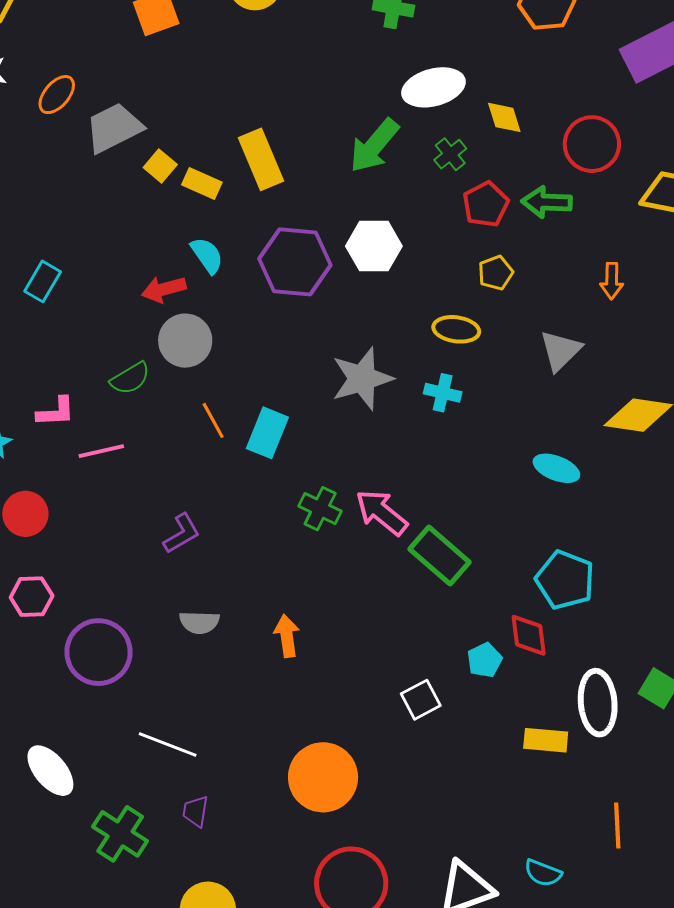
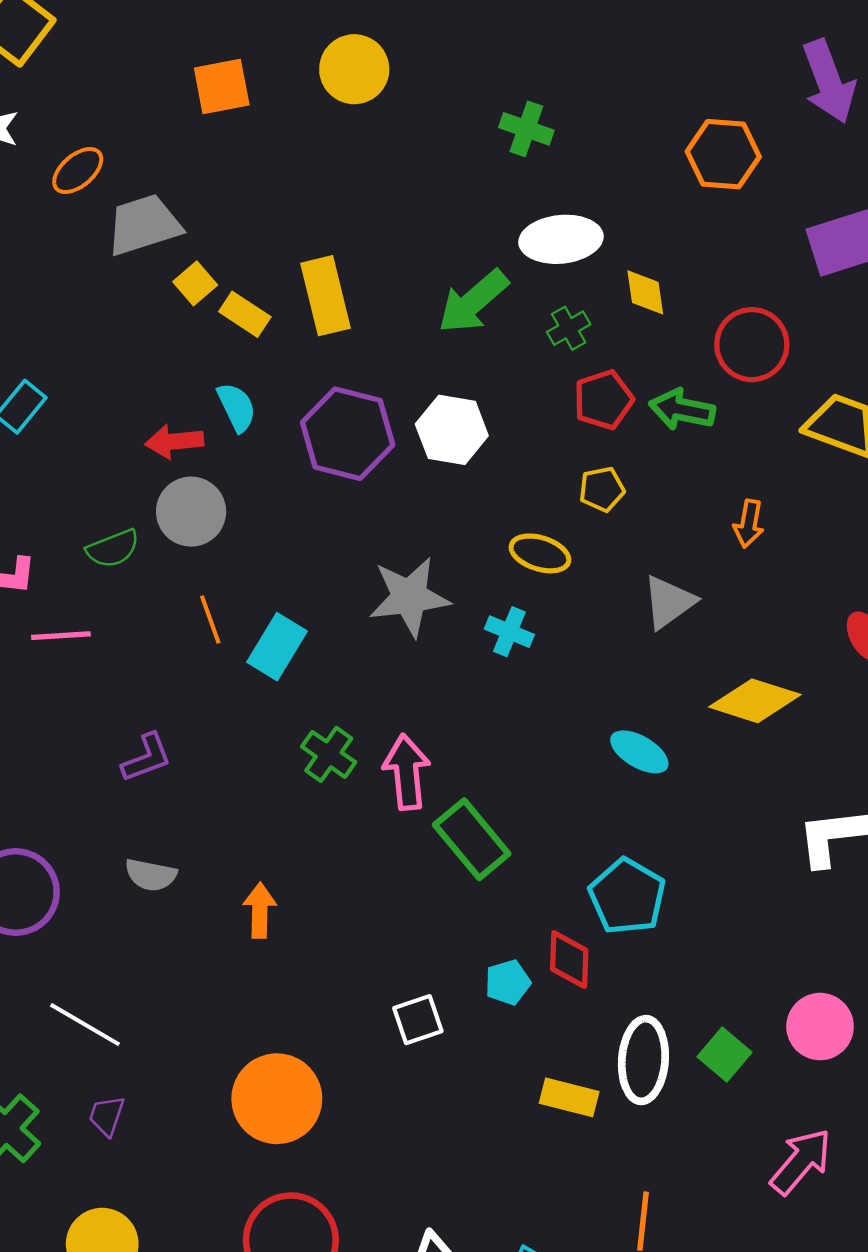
pink arrow: (382, 512) -> (407, 772), turned 36

